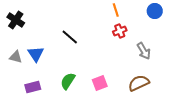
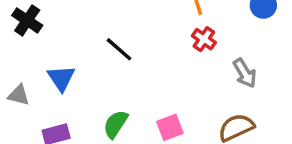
red cross: (120, 31) -> (204, 39), turned -32
gray triangle: (16, 57) -> (19, 95), moved

